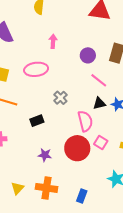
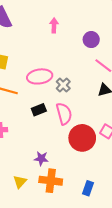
pink ellipse: (36, 69) -> (40, 76), moved
pink semicircle: (85, 121) -> (64, 114), moved
purple star: (45, 155) -> (41, 158), moved

